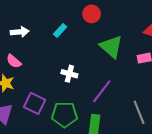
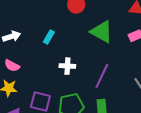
cyan rectangle: (60, 31) -> (49, 37), moved

